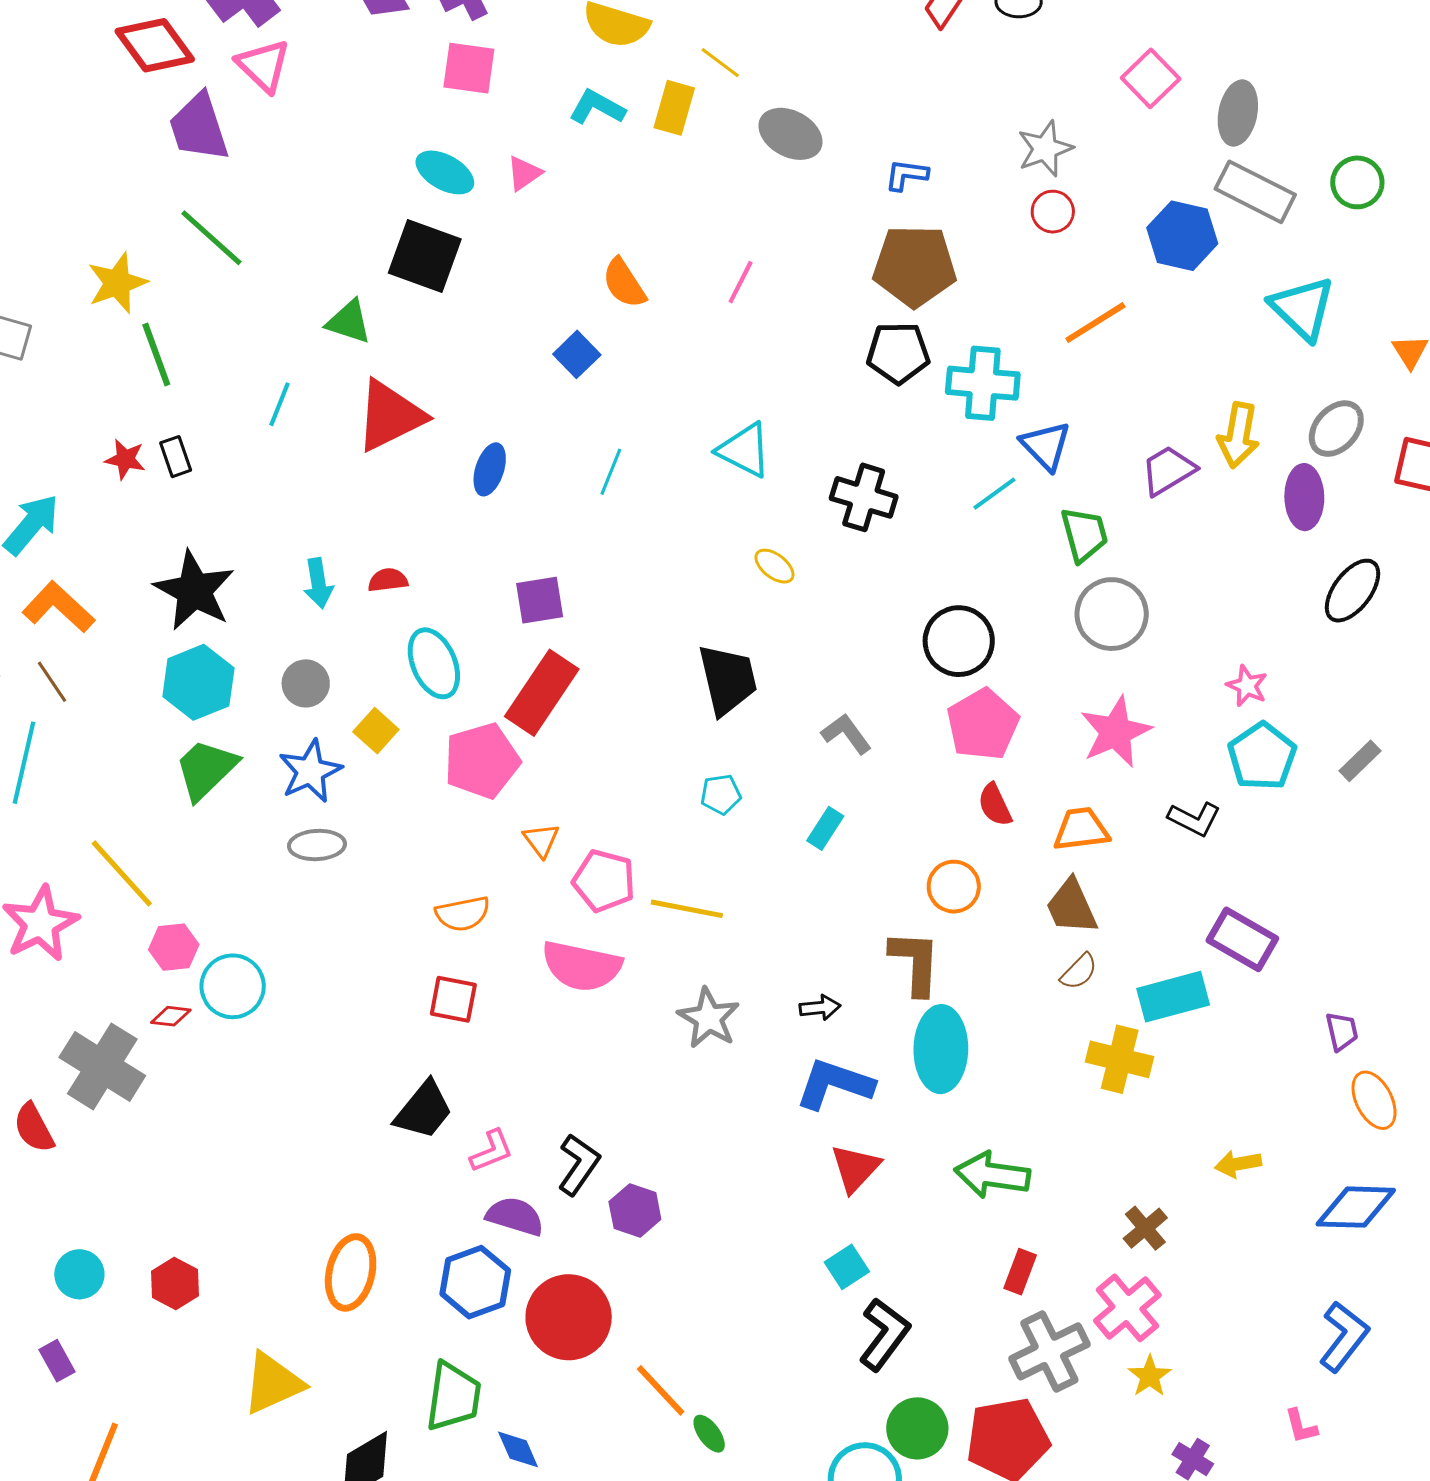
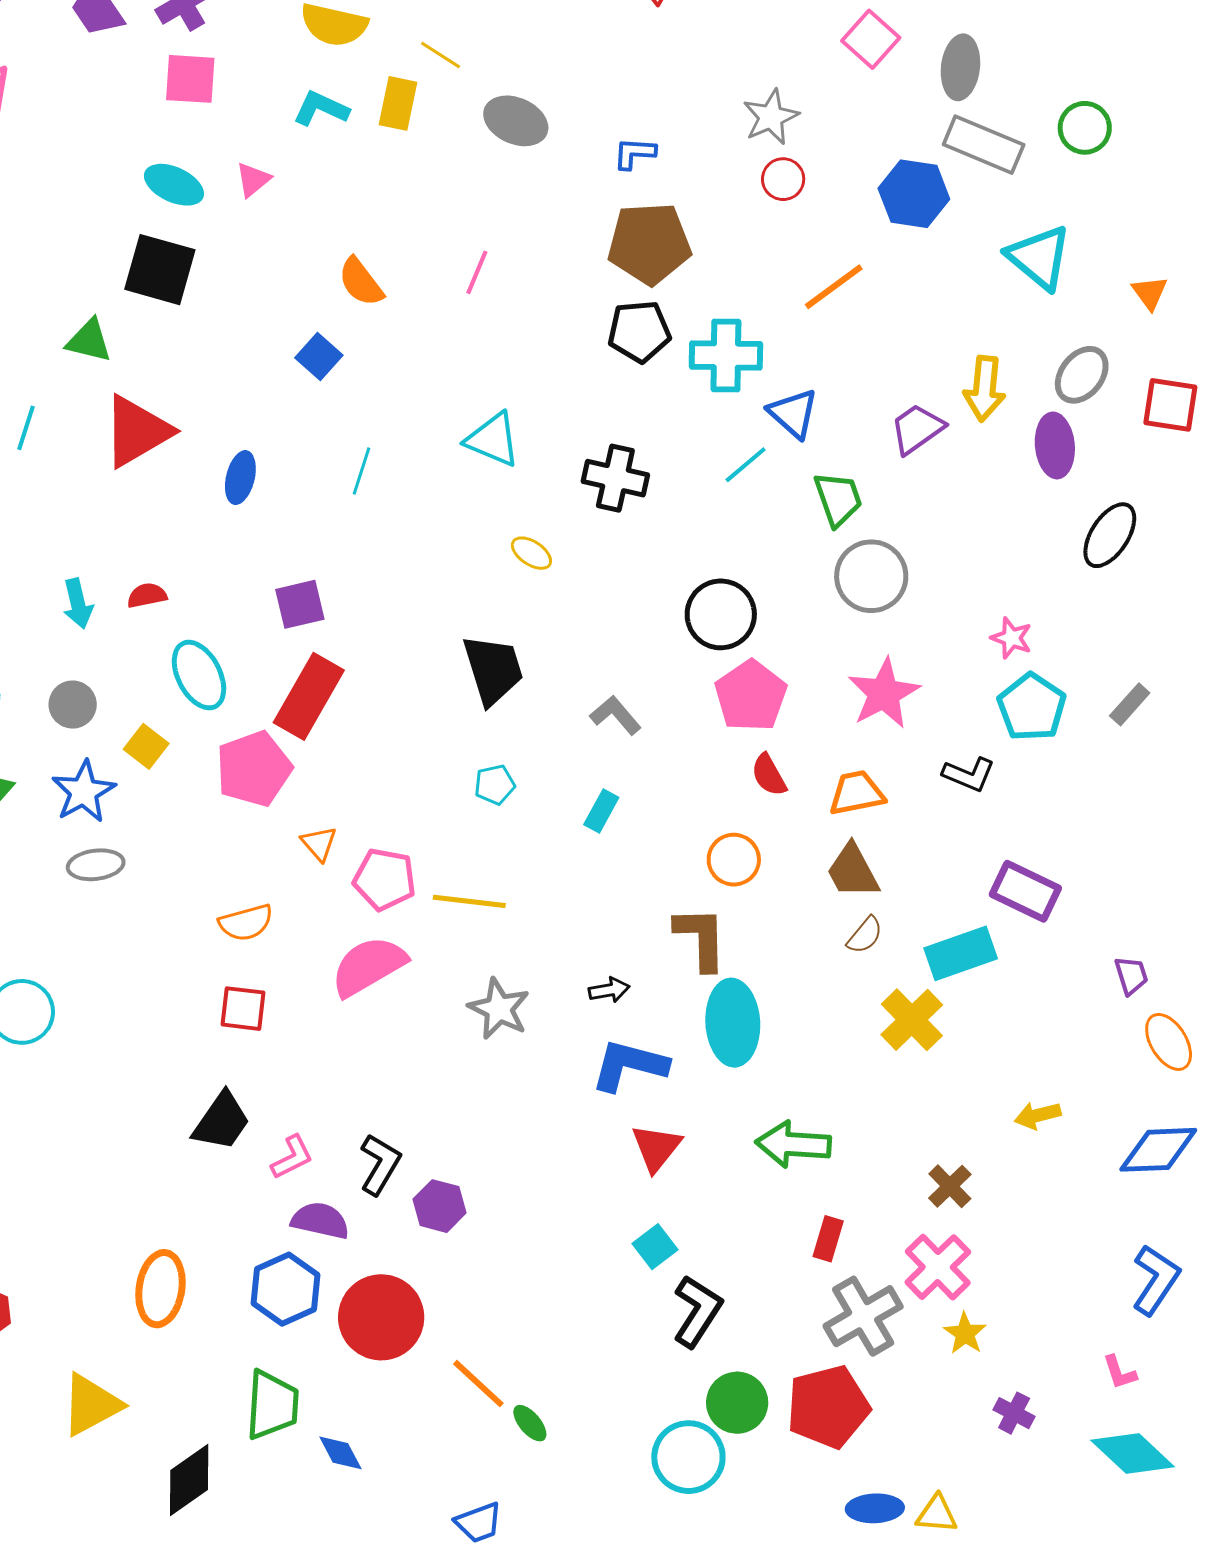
pink semicircle: (582, 966) -> (368, 966), turned 142
yellow cross: (1120, 1059) -> (912, 1020), turned 36

